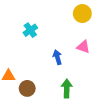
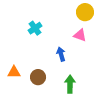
pink triangle: (83, 47) -> (80, 35), moved
brown circle: (27, 88) -> (38, 77), moved

